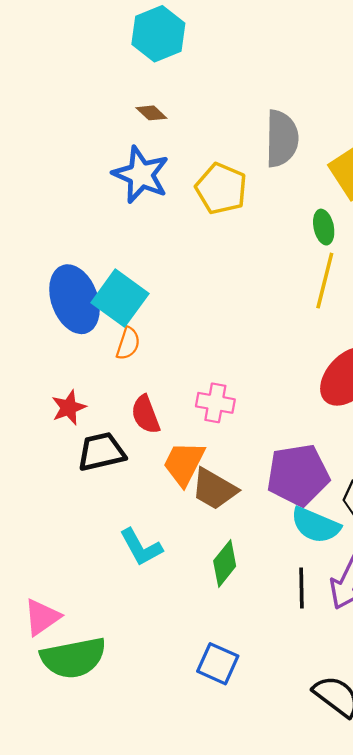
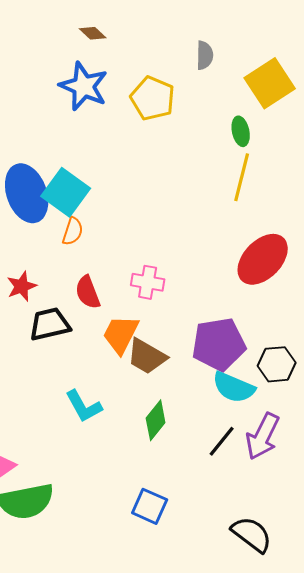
gray semicircle: (282, 139) -> (205, 55), size x0.6
black line: (302, 588) -> (222, 441), turned 40

